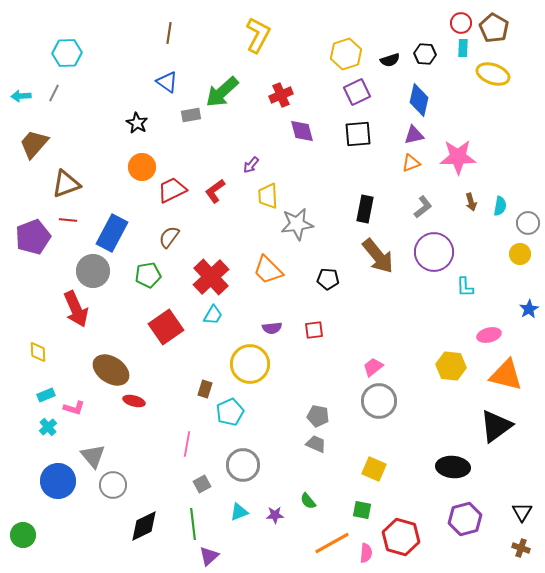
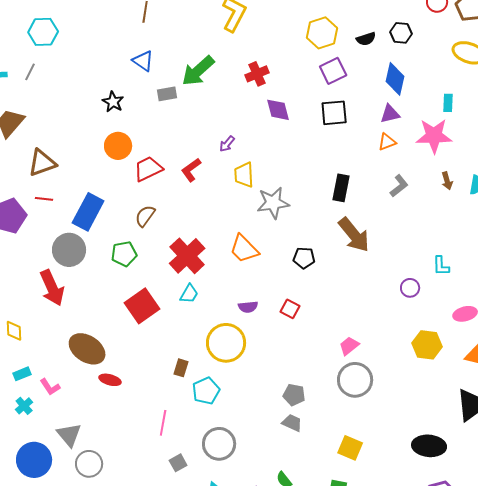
cyan rectangle: (463, 48) -> (448, 103), moved
purple circle: (434, 252) -> (410, 288), moved, size x0.5
red square: (314, 330) -> (290, 309), turned 36
pink L-shape: (74, 408) -> (50, 387), turned 40

